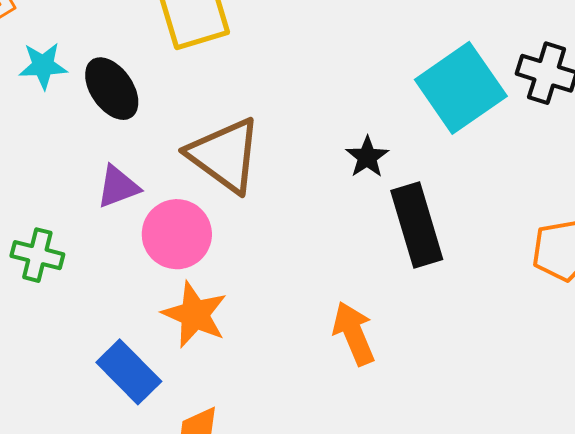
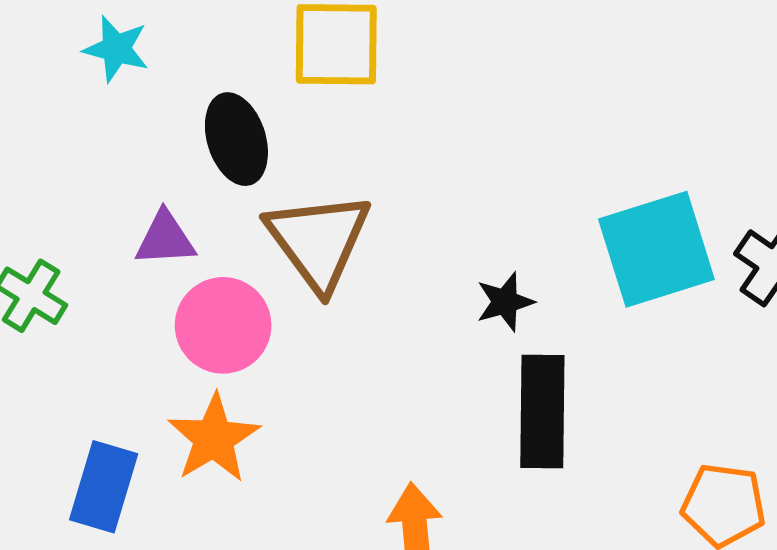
black ellipse: (112, 89) -> (236, 139), moved
blue rectangle: (129, 372) -> (104, 487), turned 44

